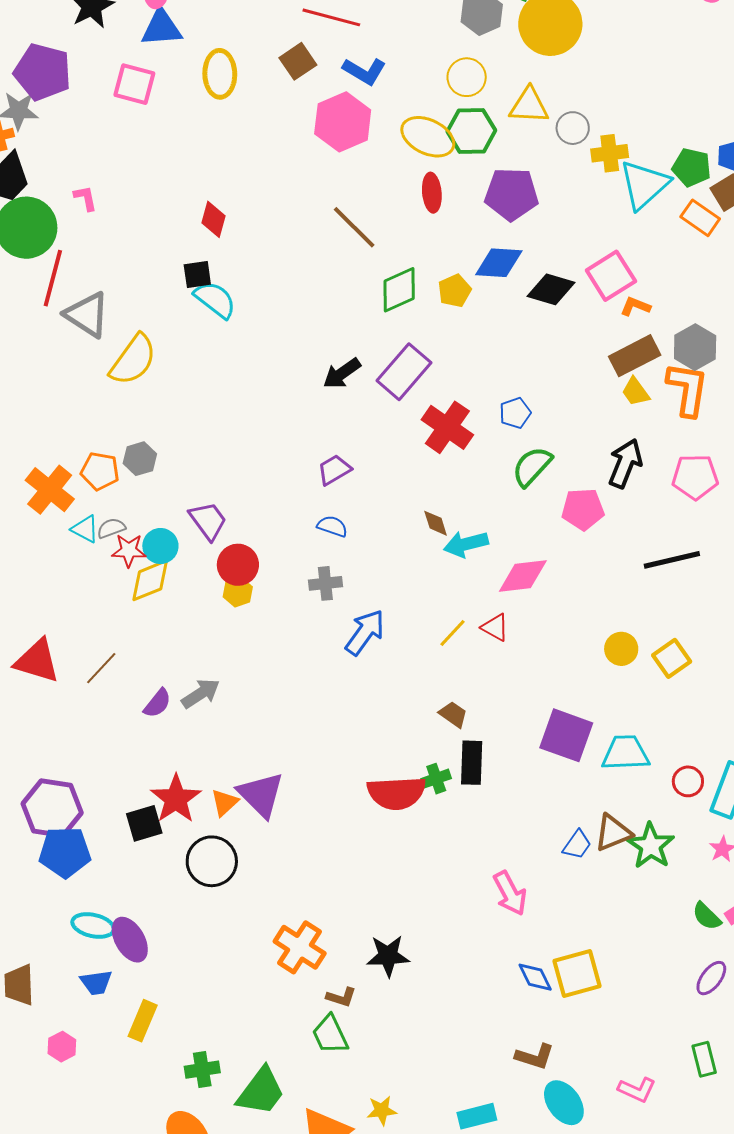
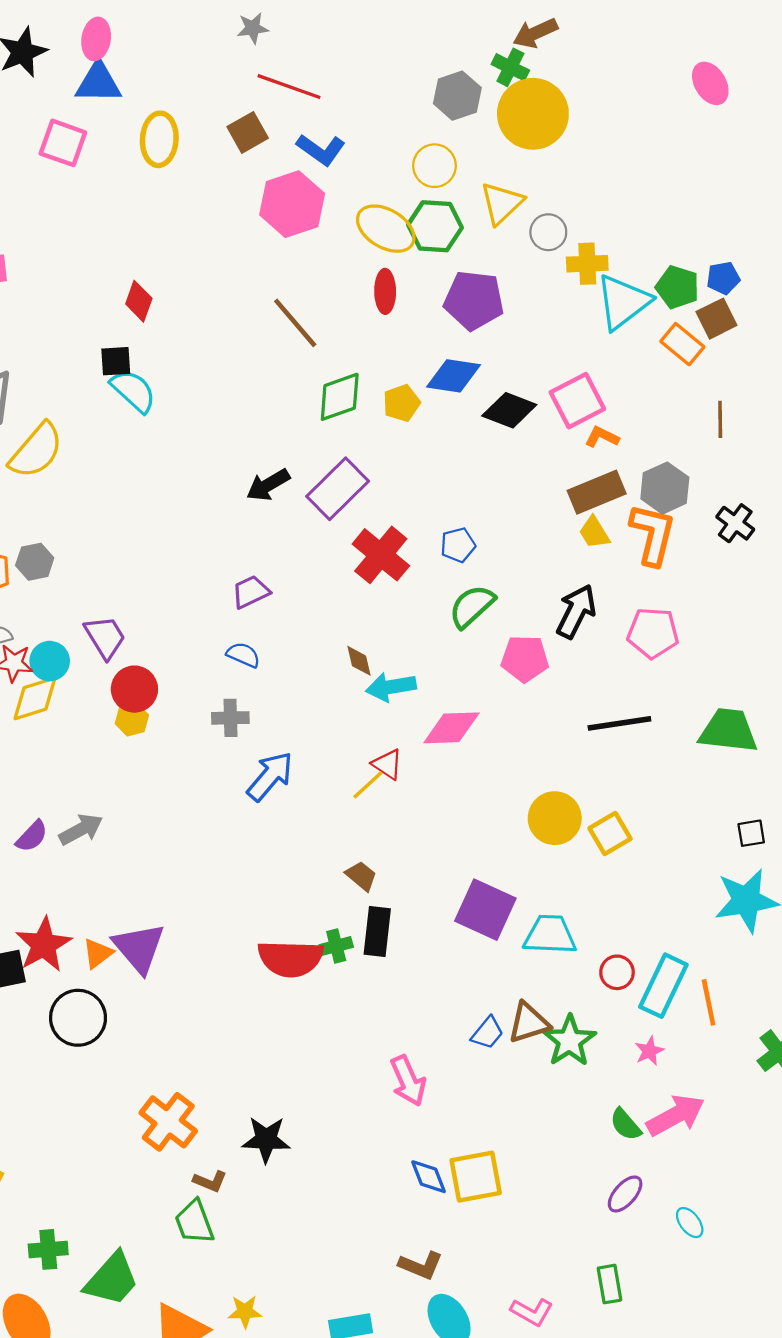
yellow triangle: (529, 106) -> (502, 203), turned -51
red triangle: (495, 627) -> (387, 764), moved
yellow circle: (621, 649) -> (555, 818), size x1.4

